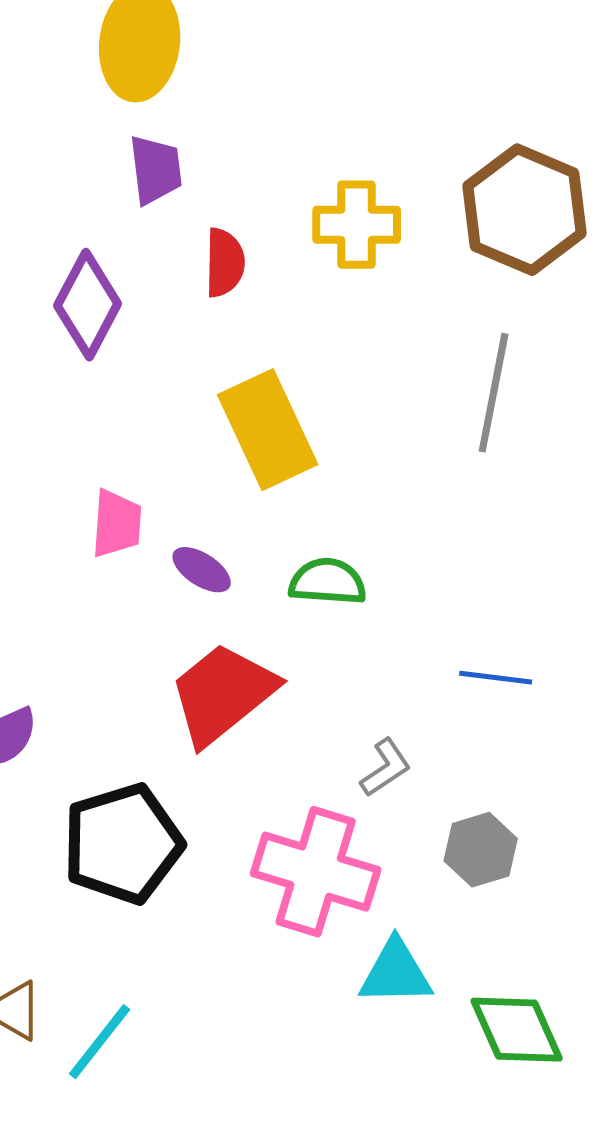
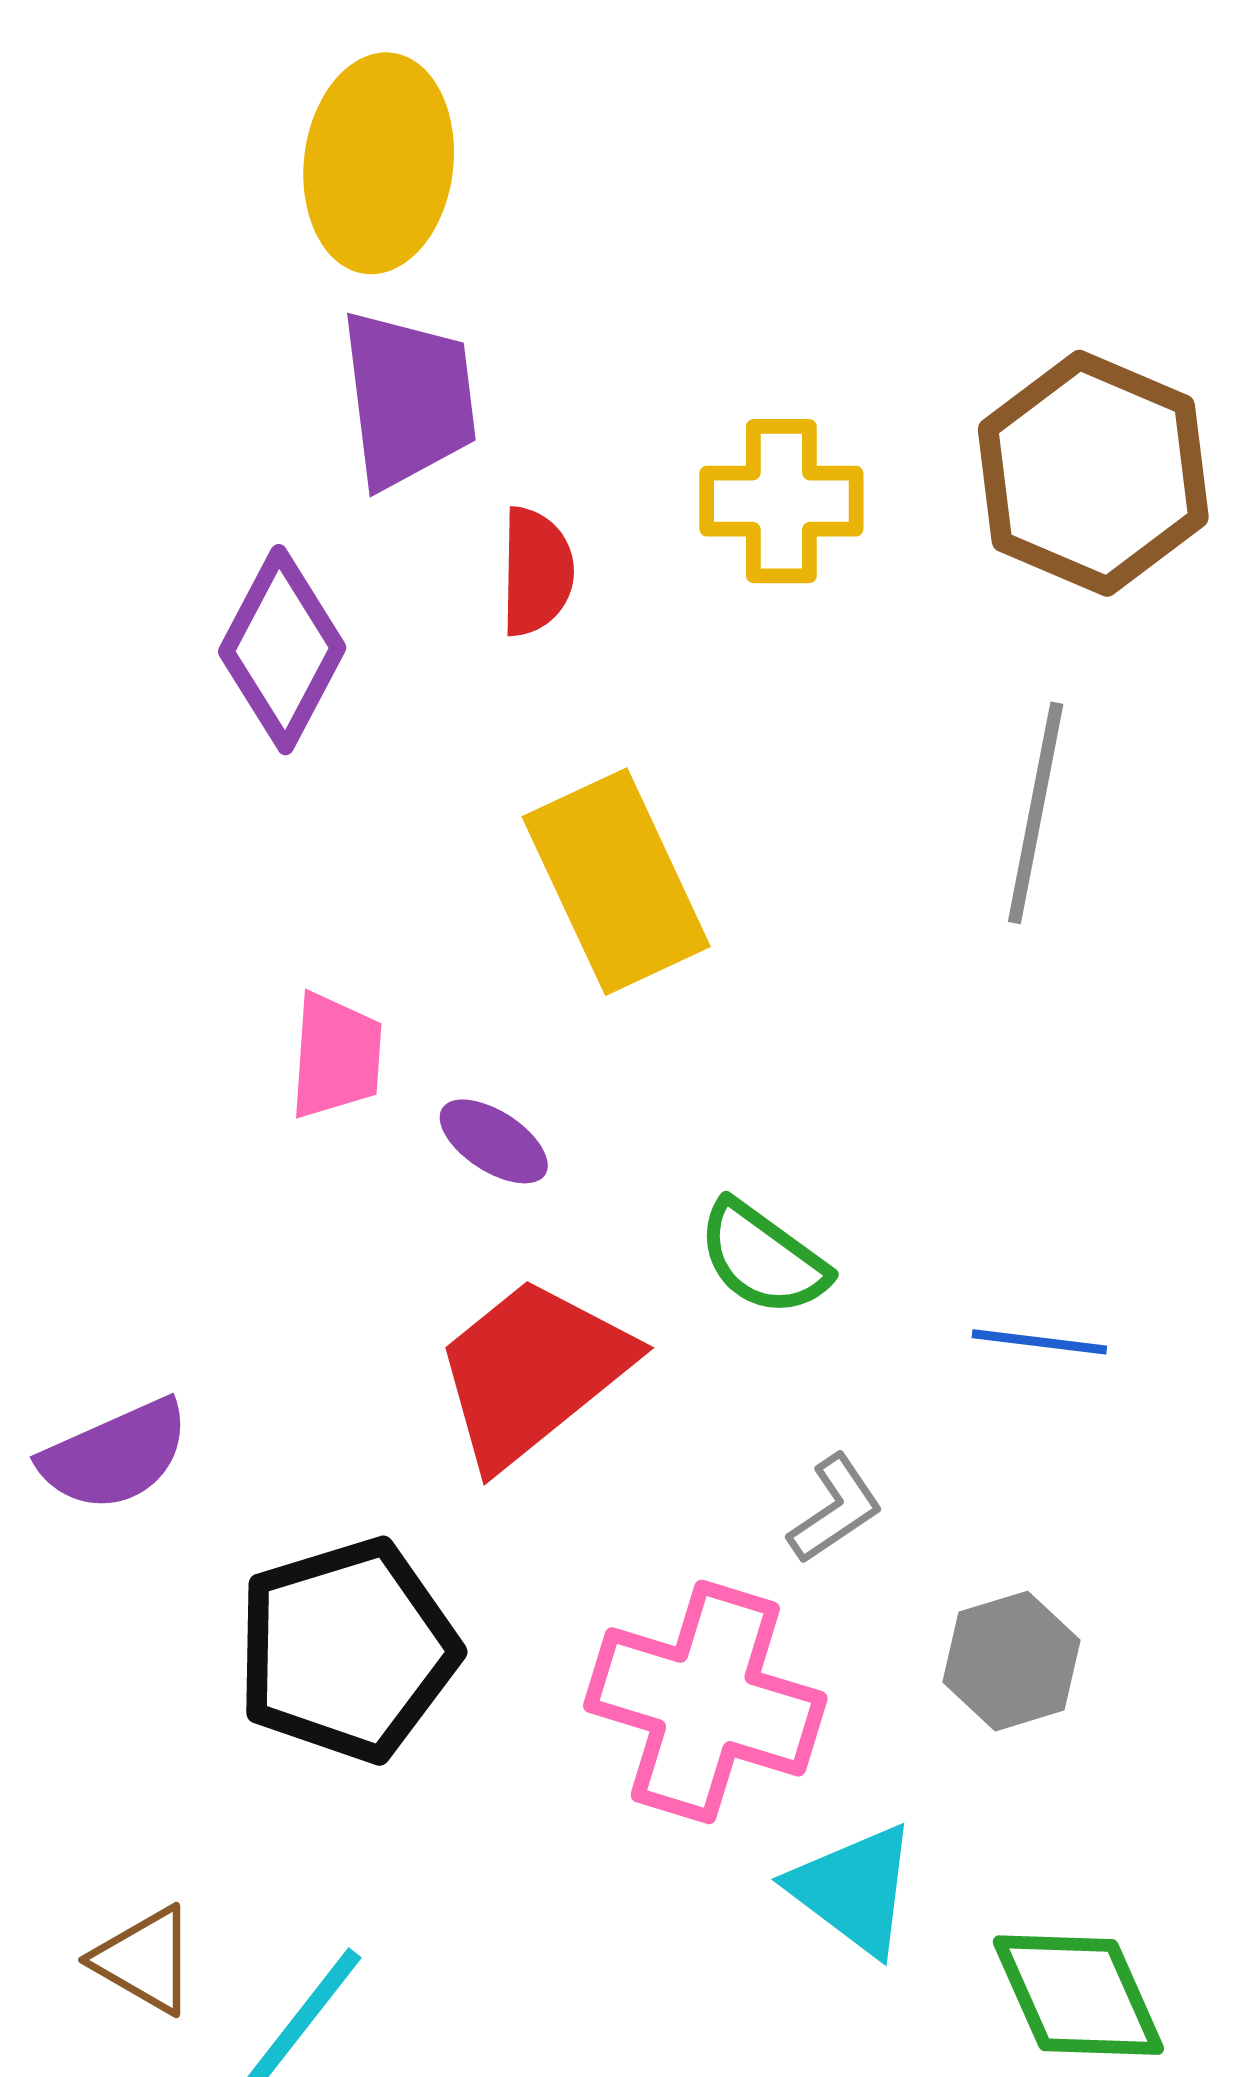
purple trapezoid: (156, 170) -> (408, 399), size x1.4
green semicircle: (328, 582) -> (763, 1258), moved, turned -148
cyan triangle: (396, 973) -> (854, 1889), turned 38

